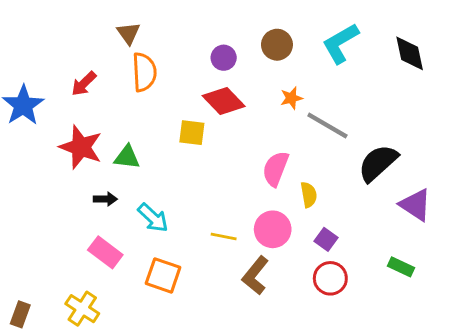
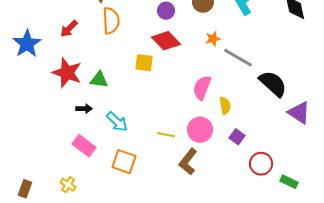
black semicircle: (378, 163) -> (273, 84), turned 84
green rectangle: (401, 267) -> (289, 182), moved
red circle: (330, 278) -> (261, 164), moved
yellow cross: (82, 309) -> (68, 185), size x0.7

